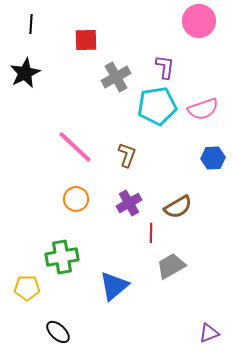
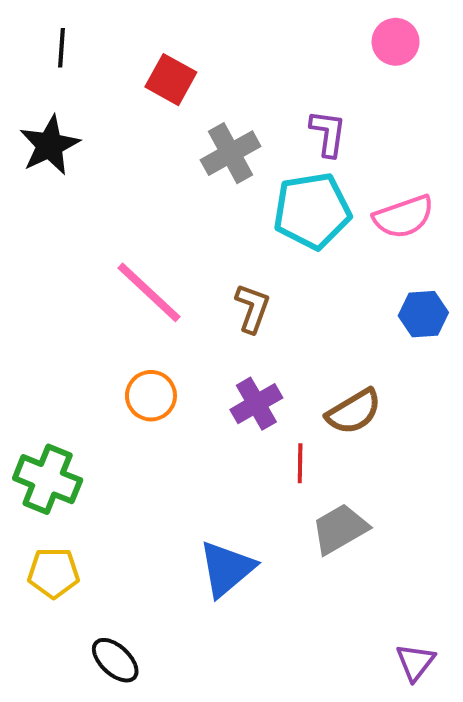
pink circle: (199, 21) -> (396, 42), size x0.7
red square: (86, 40) -> (171, 80), turned 30
green cross: (62, 257) -> (48, 479), moved, turned 32
purple triangle: (209, 333) -> (415, 662), turned -30

